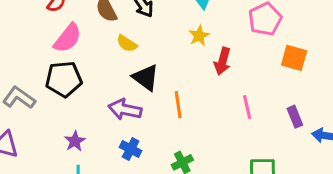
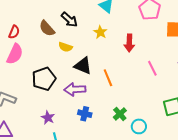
yellow star: (199, 36) -> (100, 32), moved
pink semicircle: (68, 38) -> (15, 54), moved
black pentagon: (64, 79) -> (44, 79), moved

